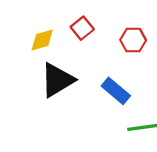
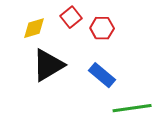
red hexagon: (133, 40) -> (102, 28), moved

